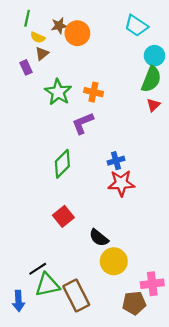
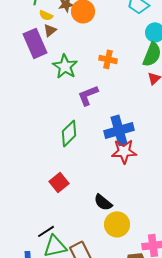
purple rectangle: (26, 67) -> (35, 43), size x2.0
orange cross: (93, 92) -> (108, 59), moved
blue cross: (116, 161) -> (119, 130), size x1.8
red square: (63, 216) -> (59, 182), moved

